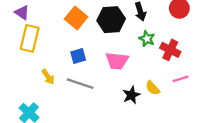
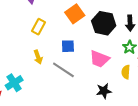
yellow rectangle: (30, 38) -> (38, 27), moved, size x0.7
yellow semicircle: (153, 88) -> (126, 72), moved, turned 32

